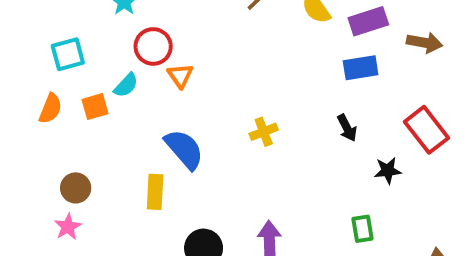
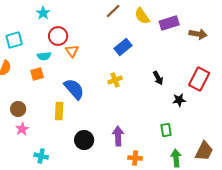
blue rectangle: (361, 68) -> (123, 47), moved, turned -30
cyan semicircle: (126, 85) -> (44, 56), turned 40
orange square: (95, 107) -> (37, 74), moved
red rectangle: (426, 130) -> (199, 79), turned 65
pink star: (68, 227) -> (22, 129), moved

